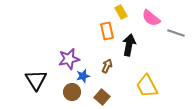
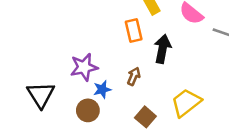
yellow trapezoid: (147, 86) -> (186, 103), turned 80
brown square: (102, 97) -> (145, 117), moved

